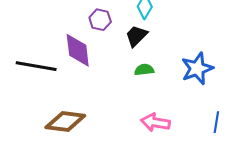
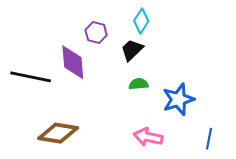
blue star: (197, 69) -> (178, 99), moved

